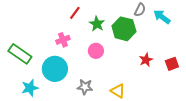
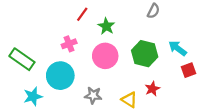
cyan arrow: (162, 17) -> (178, 48), moved
green hexagon: (124, 29) -> (145, 54), moved
pink circle: (96, 51) -> (105, 56), size x1.5
red star: (146, 60) -> (152, 89), moved

